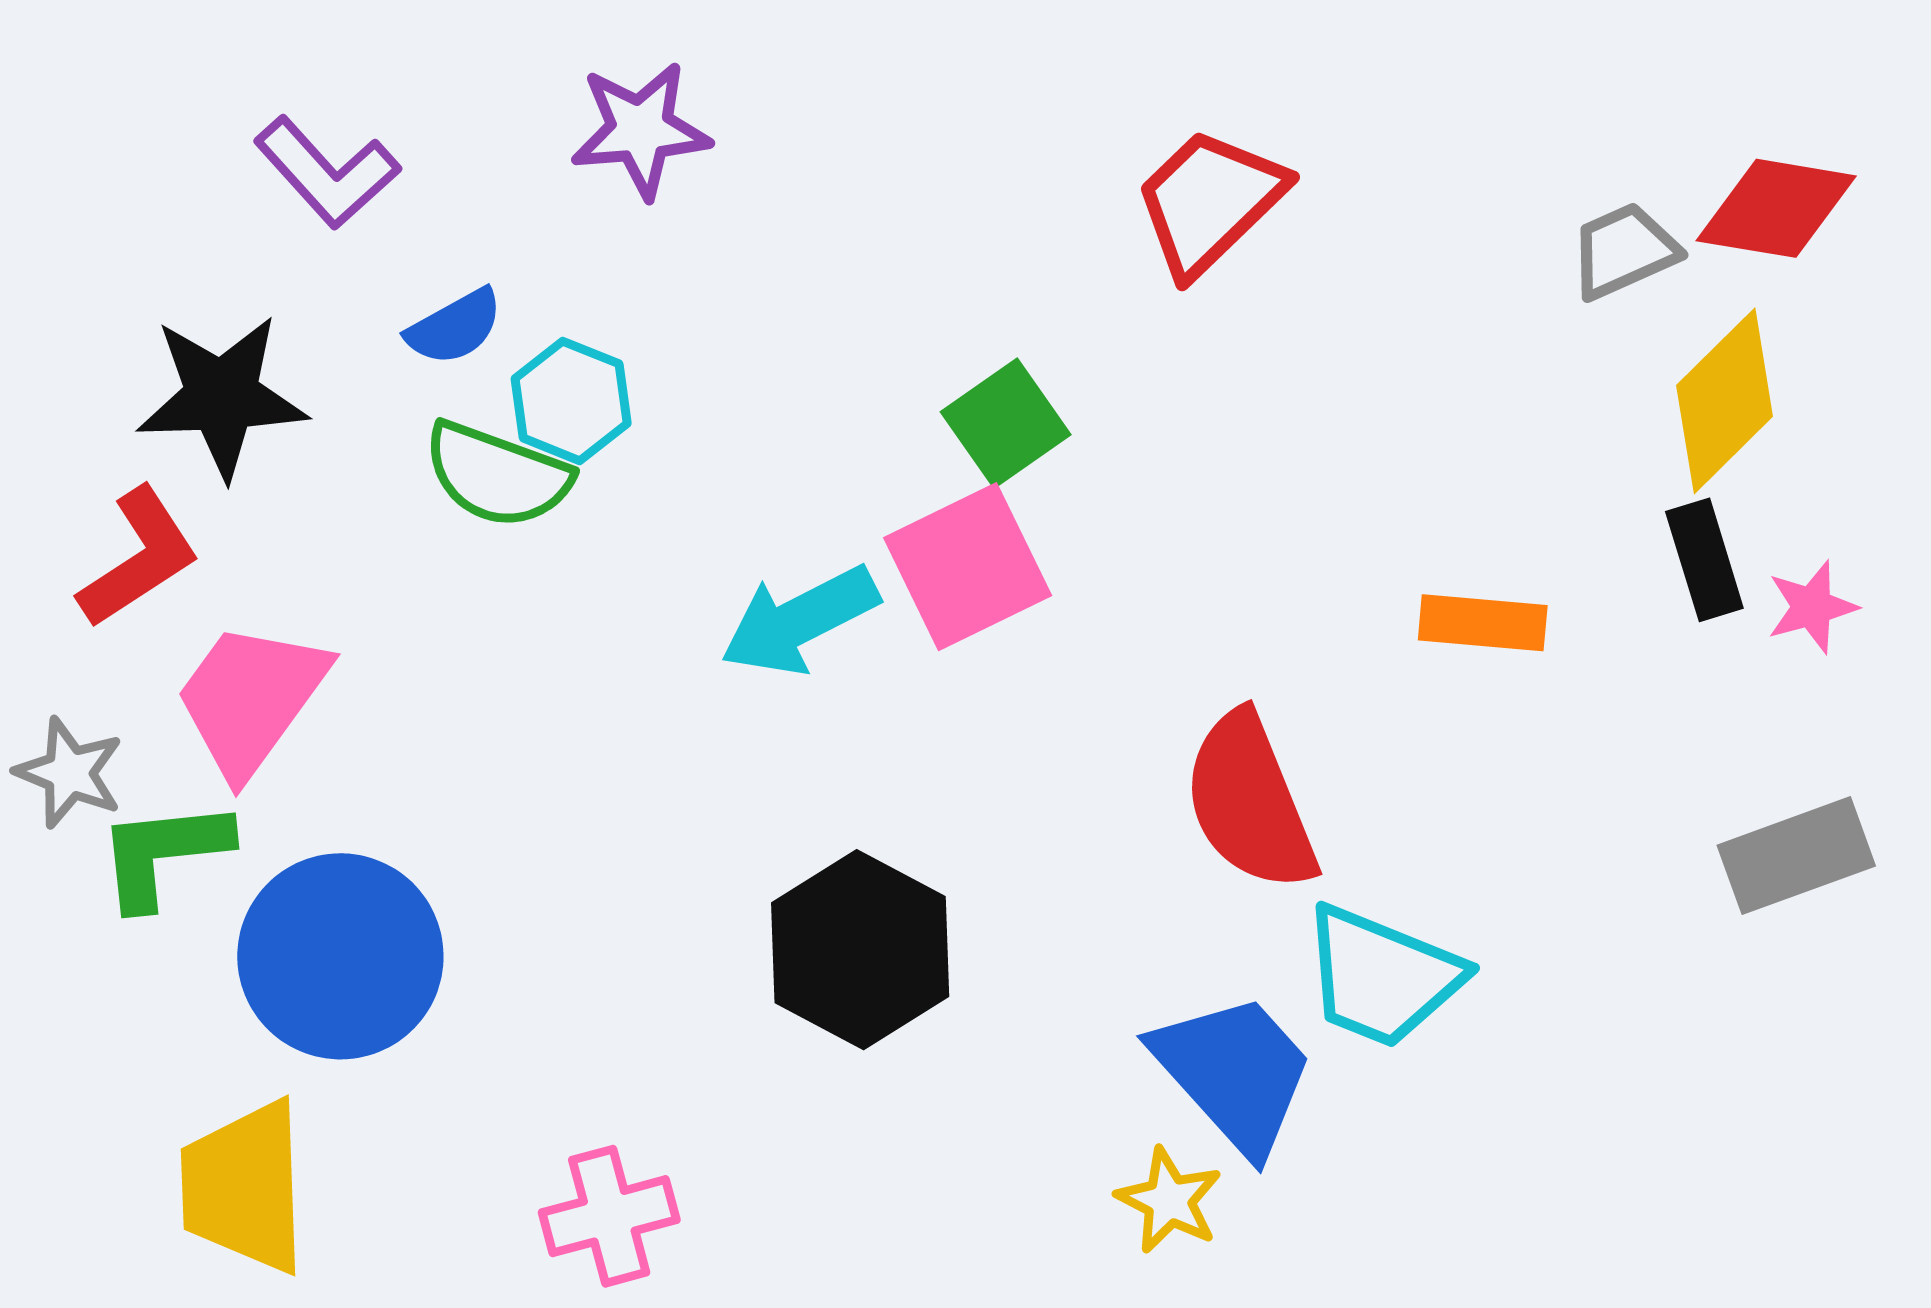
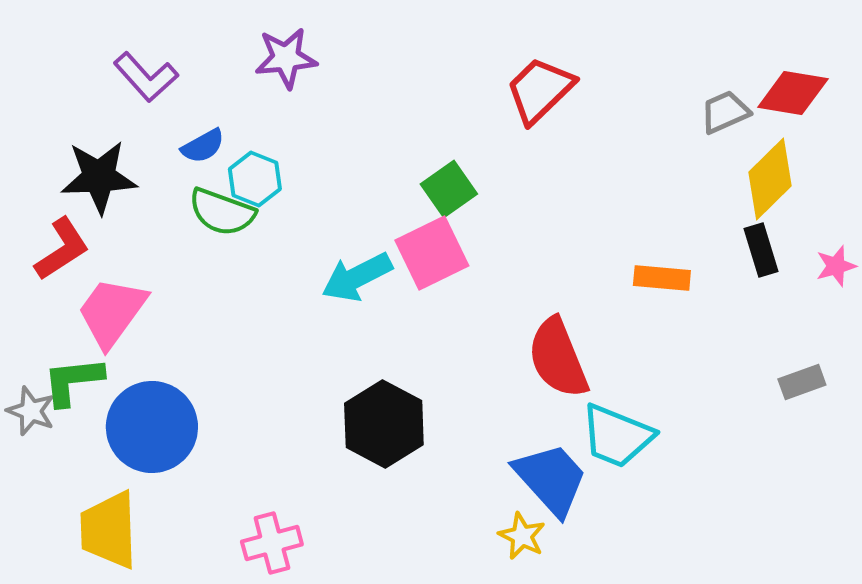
pink star: (1812, 607) -> (836, 266), moved
gray star: (69, 773) -> (31, 411), moved
gray rectangle: (1796, 856) -> (802, 382), size x0.7

